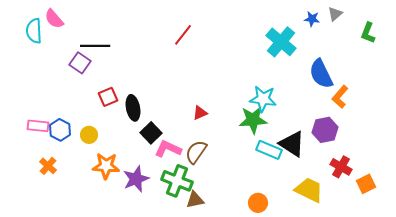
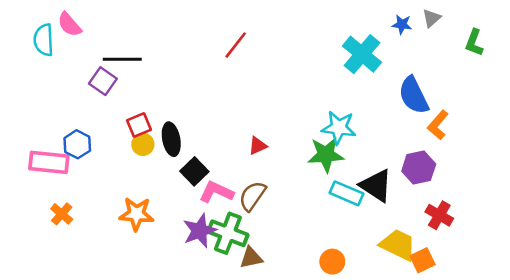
pink rectangle: (38, 126) -> (49, 162), size x1.4
blue hexagon: (60, 130) -> (77, 144), moved
yellow circle: (89, 135) -> (143, 144), moved
purple star: (136, 179) -> (200, 231), moved
orange square: (366, 184) -> (423, 260), moved

